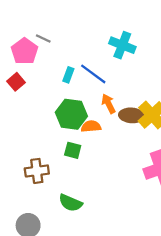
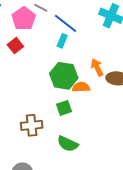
blue line: (93, 74) -> (65, 23), moved
green square: (73, 150) -> (64, 108), turned -35
green semicircle: (70, 203) -> (68, 144), moved

